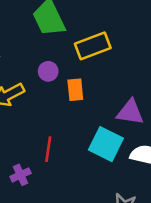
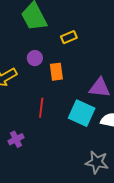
yellow rectangle: (93, 46) -> (69, 37), size x0.6
red line: (48, 149) -> (41, 108), moved

